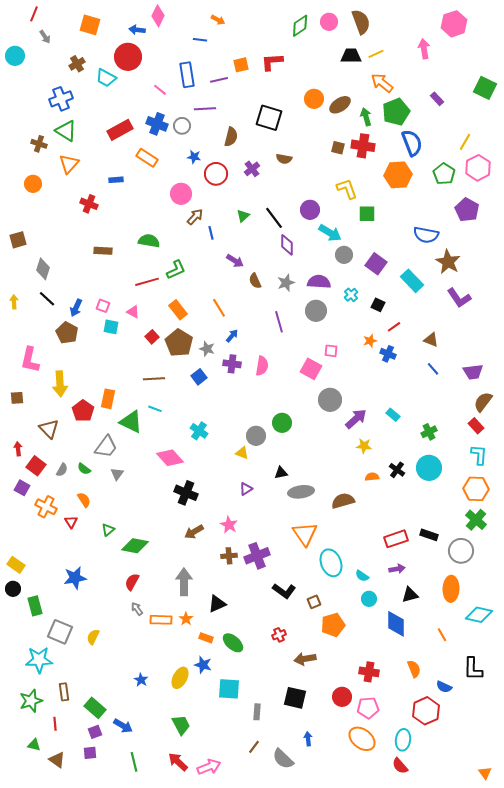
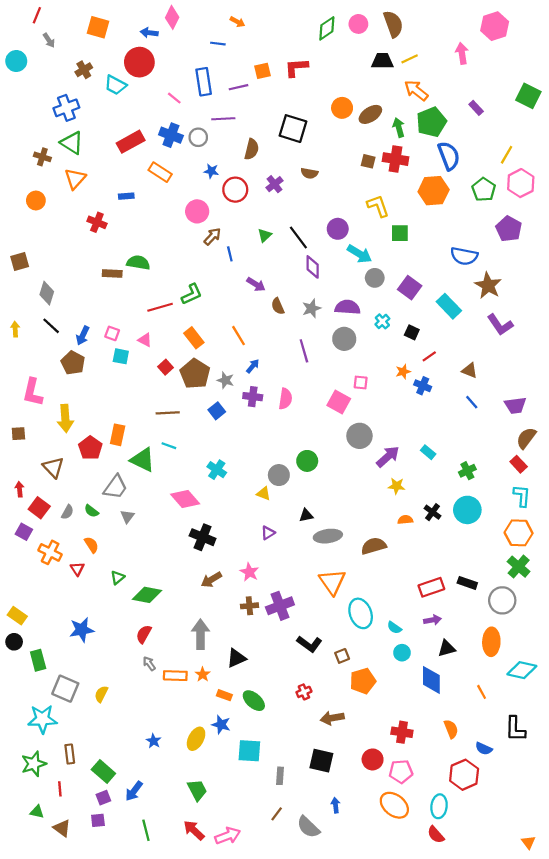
green semicircle: (149, 241) -> (138, 263), moved
blue arrow: (123, 726) -> (134, 791), turned 96

